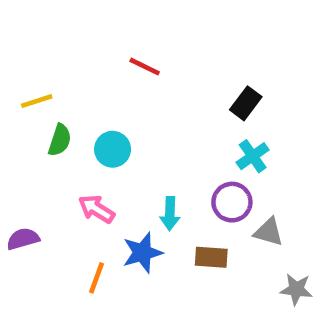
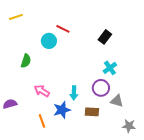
yellow line: (37, 101) -> (16, 17), moved
black rectangle: (246, 103) -> (105, 37), moved
cyan circle: (113, 149) -> (49, 41), moved
orange line: (96, 278) -> (42, 121), turned -40

